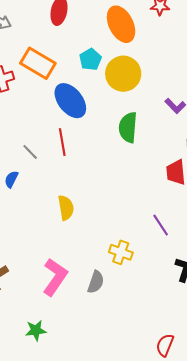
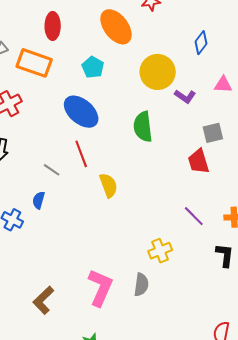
orange rectangle: (38, 63) -> (34, 63), moved
yellow circle: (123, 74) -> (158, 72), moved
yellow semicircle: (66, 208) -> (108, 185), moved
yellow cross: (121, 252) -> (160, 251), turned -30

